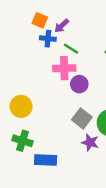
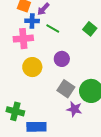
pink cross: (64, 68) -> (23, 39), moved
yellow circle: (21, 106) -> (32, 67), moved

